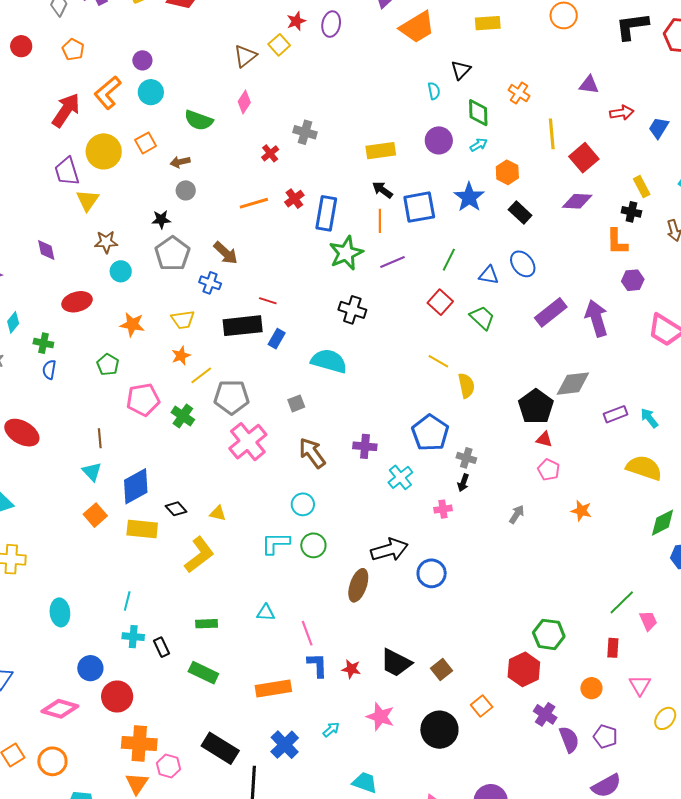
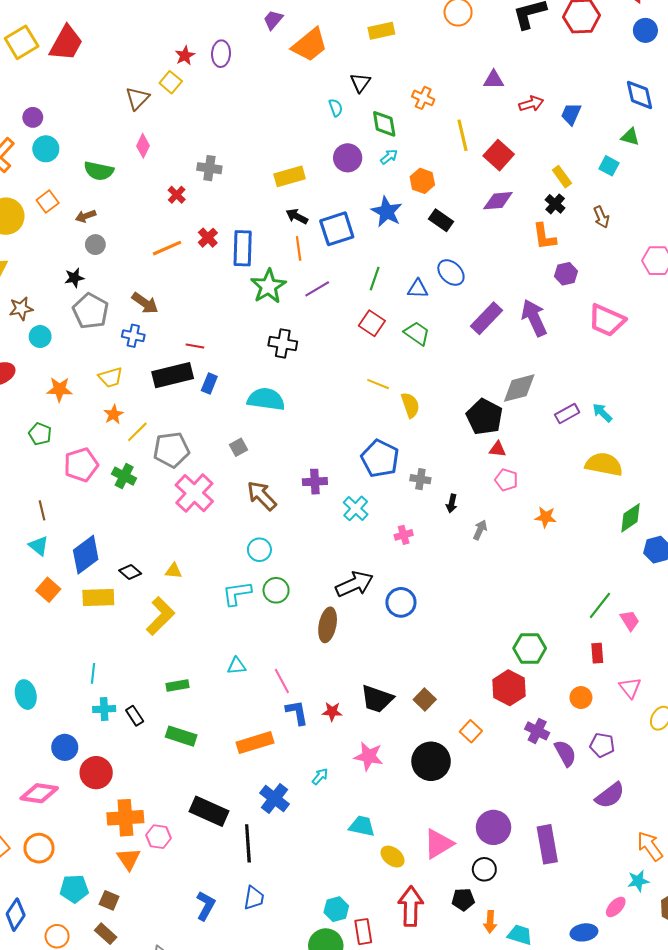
black cross: (631, 212) -> (555, 204), turned 36
black arrow: (463, 483) -> (452, 503), moved

